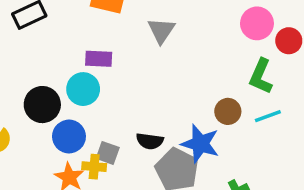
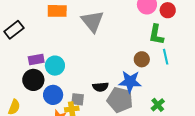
gray triangle: (161, 31) -> (92, 21), size x1.4
purple rectangle: (99, 59) -> (36, 59), moved
cyan line: (268, 116) -> (166, 57), turned -70

